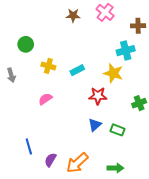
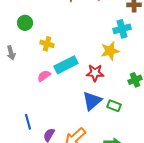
cyan rectangle: (77, 70) -> (66, 65), moved, size x1.6
yellow star: (113, 73) -> (110, 51), turned -30
blue triangle: (95, 125) -> (92, 101), size x1.5

